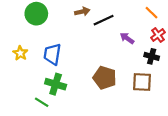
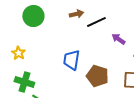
blue trapezoid: (52, 54) -> (71, 60), moved
green cross: (56, 84) -> (24, 82), moved

